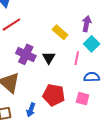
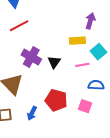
purple arrow: (87, 24) -> (90, 21), moved
yellow rectangle: (60, 32) -> (77, 41), moved, turned -49
pink line: (77, 58) -> (82, 65), turned 64

